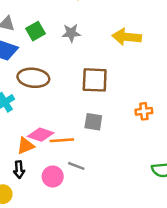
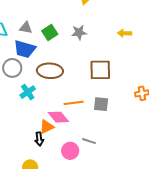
yellow arrow: (127, 37) -> (125, 33), size x0.6
pink diamond: (41, 135) -> (58, 117), turned 35
orange line: (62, 140) -> (74, 103), moved
black arrow: (19, 170) -> (39, 139), moved

